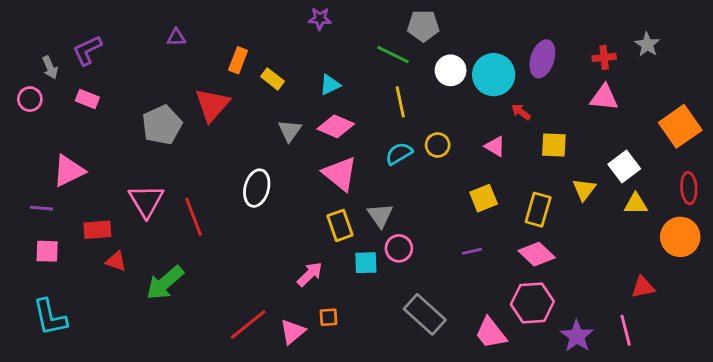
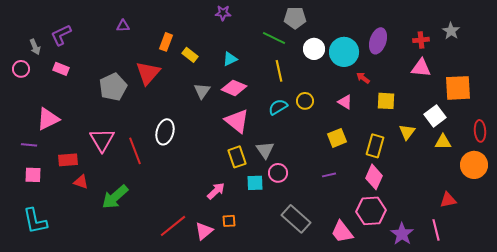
orange square: (680, 126) -> (458, 88), moved, turned 32
white ellipse: (257, 188) -> (165, 132), moved
pink diamond: (537, 254) -> (374, 177), turned 70

